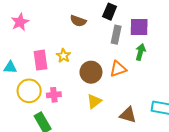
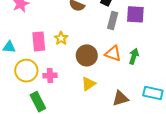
green arrow: (140, 52) -> (134, 56), moved
orange triangle: (118, 69) -> (113, 54), turned 36
brown triangle: (128, 115) -> (120, 98), turned -36

